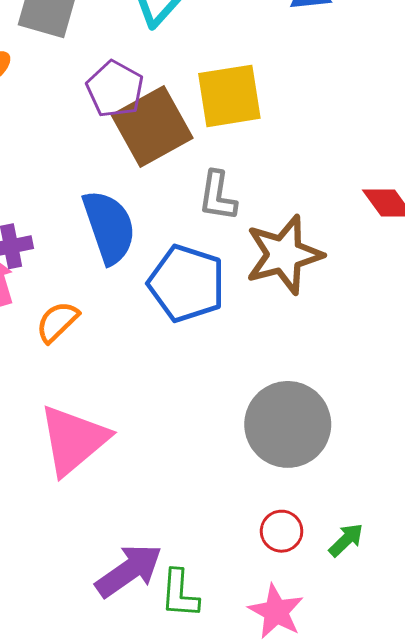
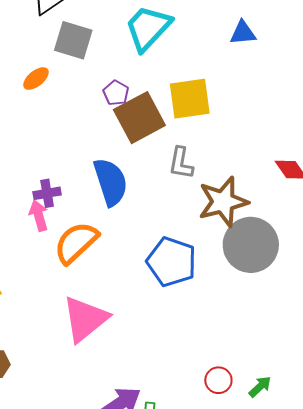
purple pentagon: (115, 89) -> (116, 93), size x0.7
blue pentagon: (187, 283) -> (172, 262), moved
orange semicircle: (57, 322) -> (76, 243), size x1.6
gray circle: (288, 424) -> (251, 245), moved

